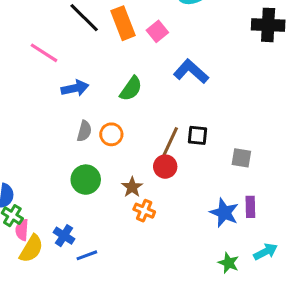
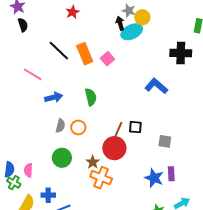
blue L-shape: (191, 71) -> (156, 86), moved
green semicircle: (131, 89) -> (91, 97), turned -48
red circle: (165, 167) -> (114, 148), size x1.5
orange cross: (144, 211) -> (101, 178), size x1.5
pink semicircle: (22, 230) -> (28, 170), moved
blue cross: (64, 236) -> (48, 195), turned -32

